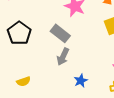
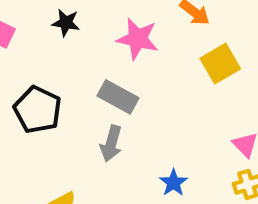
gray arrow: (63, 57) -> (111, 144), moved

